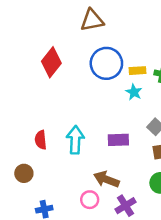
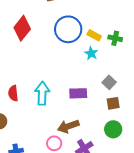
yellow rectangle: (137, 71) -> (94, 35), turned 32
brown arrow: (106, 179) -> (68, 126), turned -40

